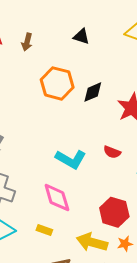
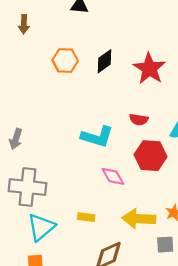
orange hexagon: (57, 83) -> (65, 61), size x0.7
pink diamond: (57, 198) -> (113, 176), moved, size x0.7
red hexagon: (114, 212) -> (151, 156), moved

